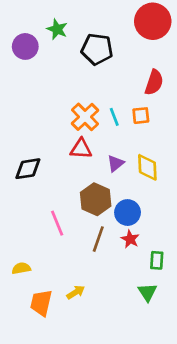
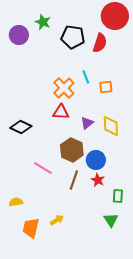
red semicircle: (154, 82) -> (100, 43), moved
cyan line: (114, 117) -> (86, 77), moved
black diamond: (28, 169) -> (21, 127), turned 35
pink line: (57, 223) -> (43, 168), turned -36

